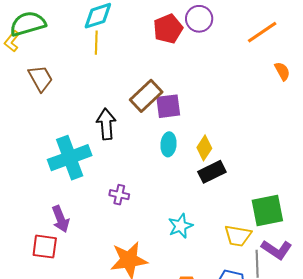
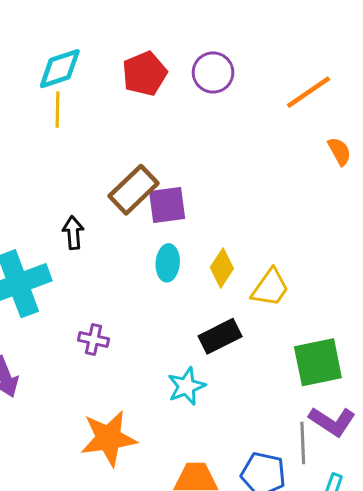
red pentagon: (168, 29) -> (145, 74), moved
black arrow: (106, 124) -> (73, 233), size x0.7
black rectangle: (212, 172) -> (220, 336), moved
yellow trapezoid: (238, 236) -> (270, 288), moved, turned -64

